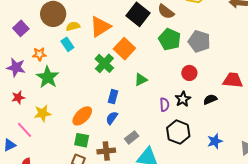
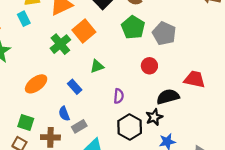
blue rectangle: (113, 97) -> (75, 87), moved, turned -64
black star: (183, 99) -> (154, 117), moved
black semicircle: (210, 99) -> (168, 97), size x1.5
orange ellipse: (82, 116) -> (36, 84), moved
blue semicircle: (112, 118) -> (64, 114), moved, turned -64

